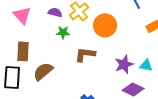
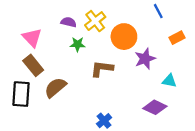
pink triangle: (22, 15) -> (32, 38), moved
brown rectangle: (23, 51) -> (33, 65), turned -42
purple star: (124, 64) -> (145, 59), moved

